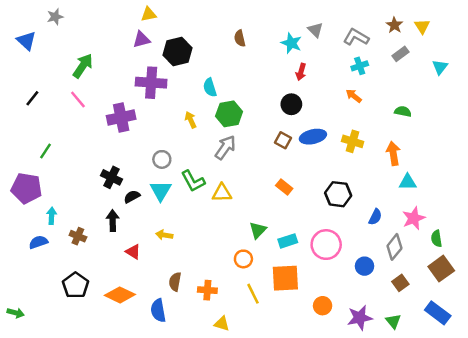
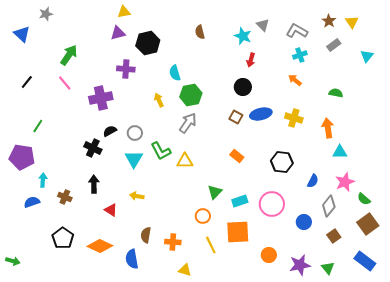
purple cross: (151, 83) -> (126, 69), size x0.7
black semicircle: (132, 197) -> (110, 131), moved
green semicircle: (436, 239) -> (364, 199), turned -40

